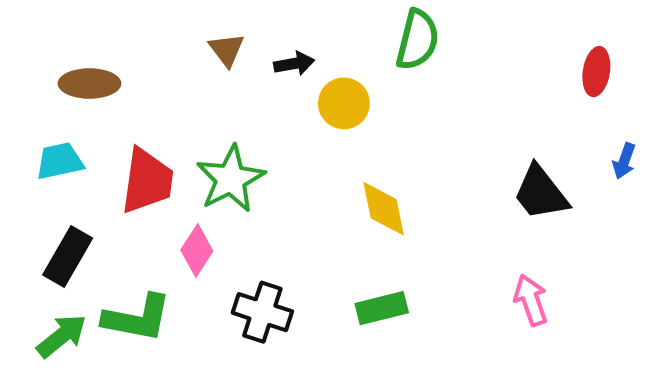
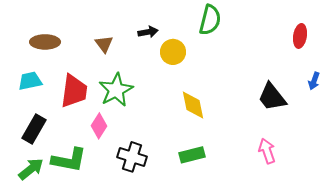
brown triangle: (227, 50) -> (104, 44), moved

